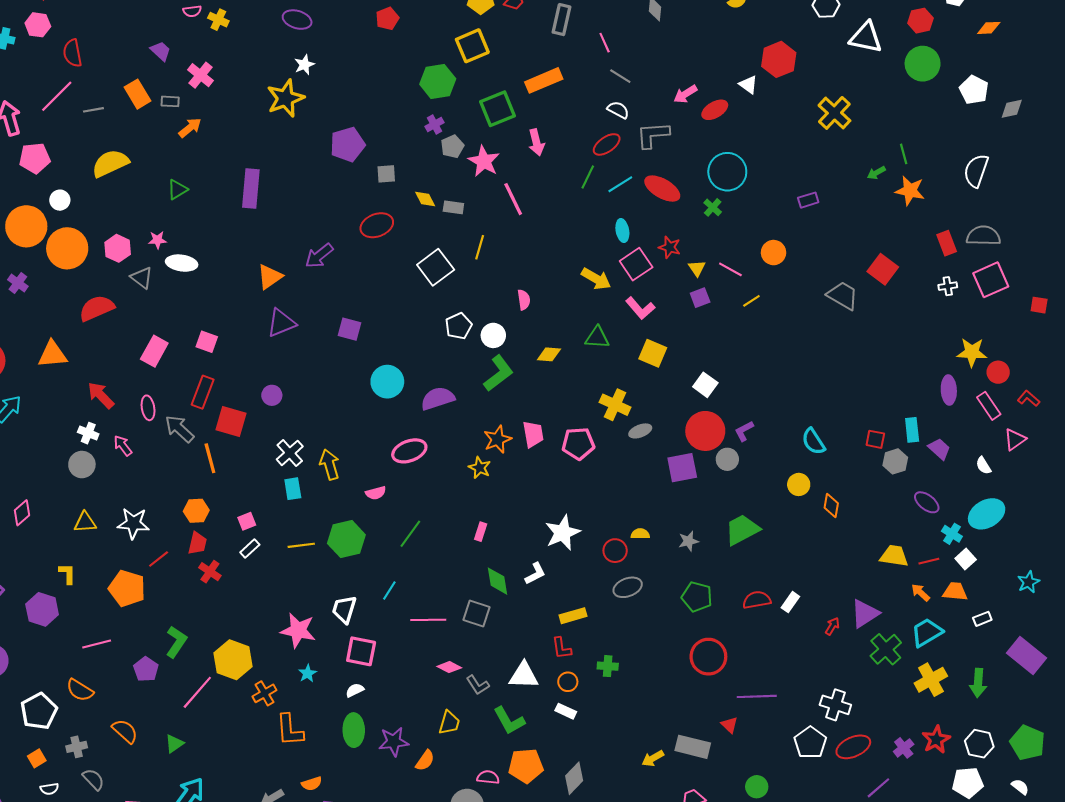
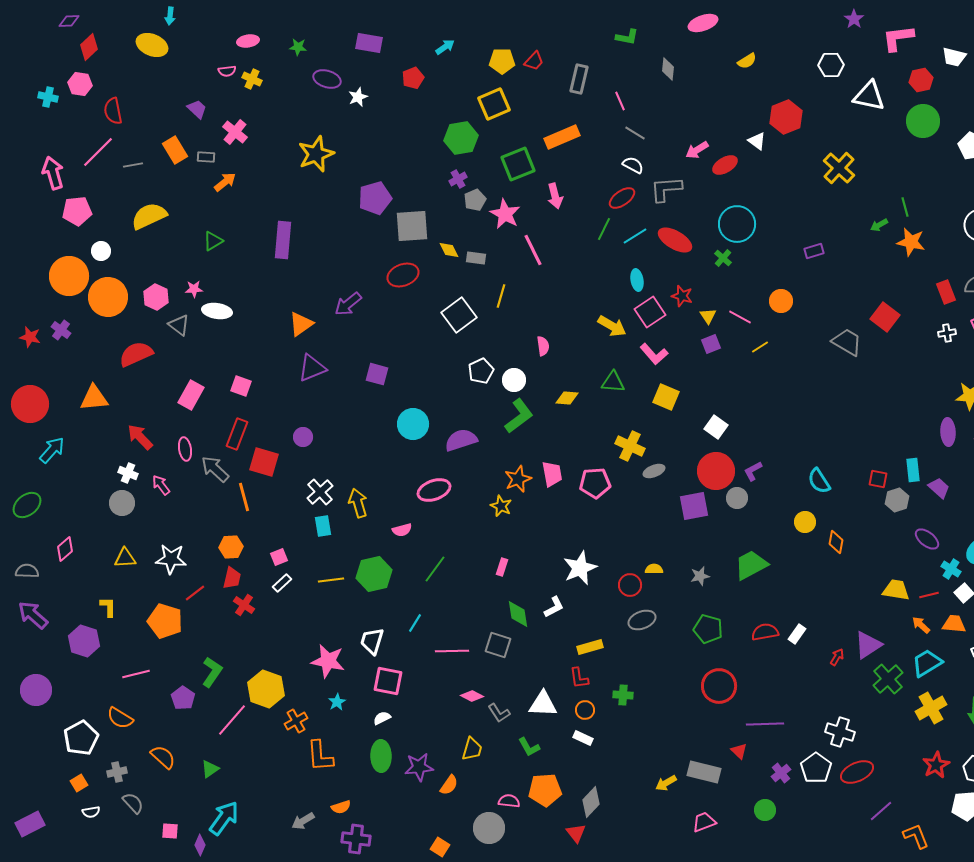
white star: (304, 65) -> (358, 97), moved
gray square: (386, 174) -> (412, 226), size x1.8
green L-shape: (509, 721) -> (529, 747), size x0.7
purple cross: (904, 748) -> (781, 773), moved

